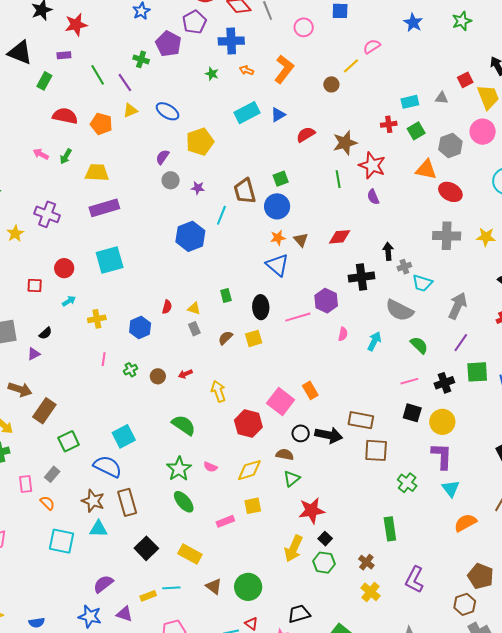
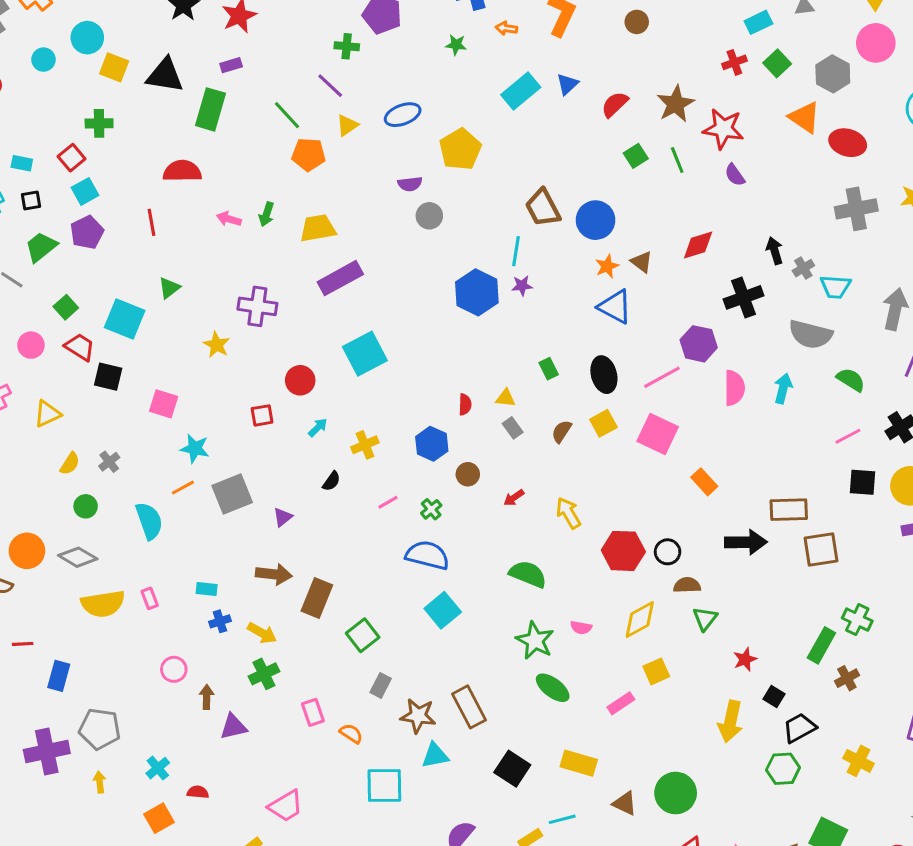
green line: (98, 75) -> (287, 115), moved
green rectangle: (44, 81) -> (210, 109), size x1.5
blue ellipse: (168, 111) -> (403, 115), turned -40
red semicircle: (65, 116) -> (182, 171), moved
purple semicircle: (162, 157) -> (410, 184), turned -119
orange triangle: (426, 170) -> (804, 117), turned 35
green square: (281, 179) -> (636, 156), moved
purple star: (198, 188) -> (522, 286), moved
black semicircle: (45, 333) -> (331, 481), moved
pink semicircle: (343, 334) -> (734, 388), size x1.6
pink line: (104, 359) -> (388, 502), turned 64
brown circle: (158, 376) -> (468, 474), moved
pink square: (281, 402) -> (658, 434), moved
black circle: (301, 433) -> (668, 552), moved
blue semicircle: (108, 467) -> (427, 555), moved
gray rectangle: (52, 474) -> (381, 685), moved
green cross: (407, 483) -> (857, 620), moved
red star: (312, 511) -> (745, 659), size x0.6
green rectangle: (390, 529) -> (821, 645), moved, turned 50
brown cross: (366, 562) -> (847, 678), moved, turned 35
green hexagon: (324, 563) -> (783, 769), moved
black trapezoid: (299, 614) -> (799, 728), moved

